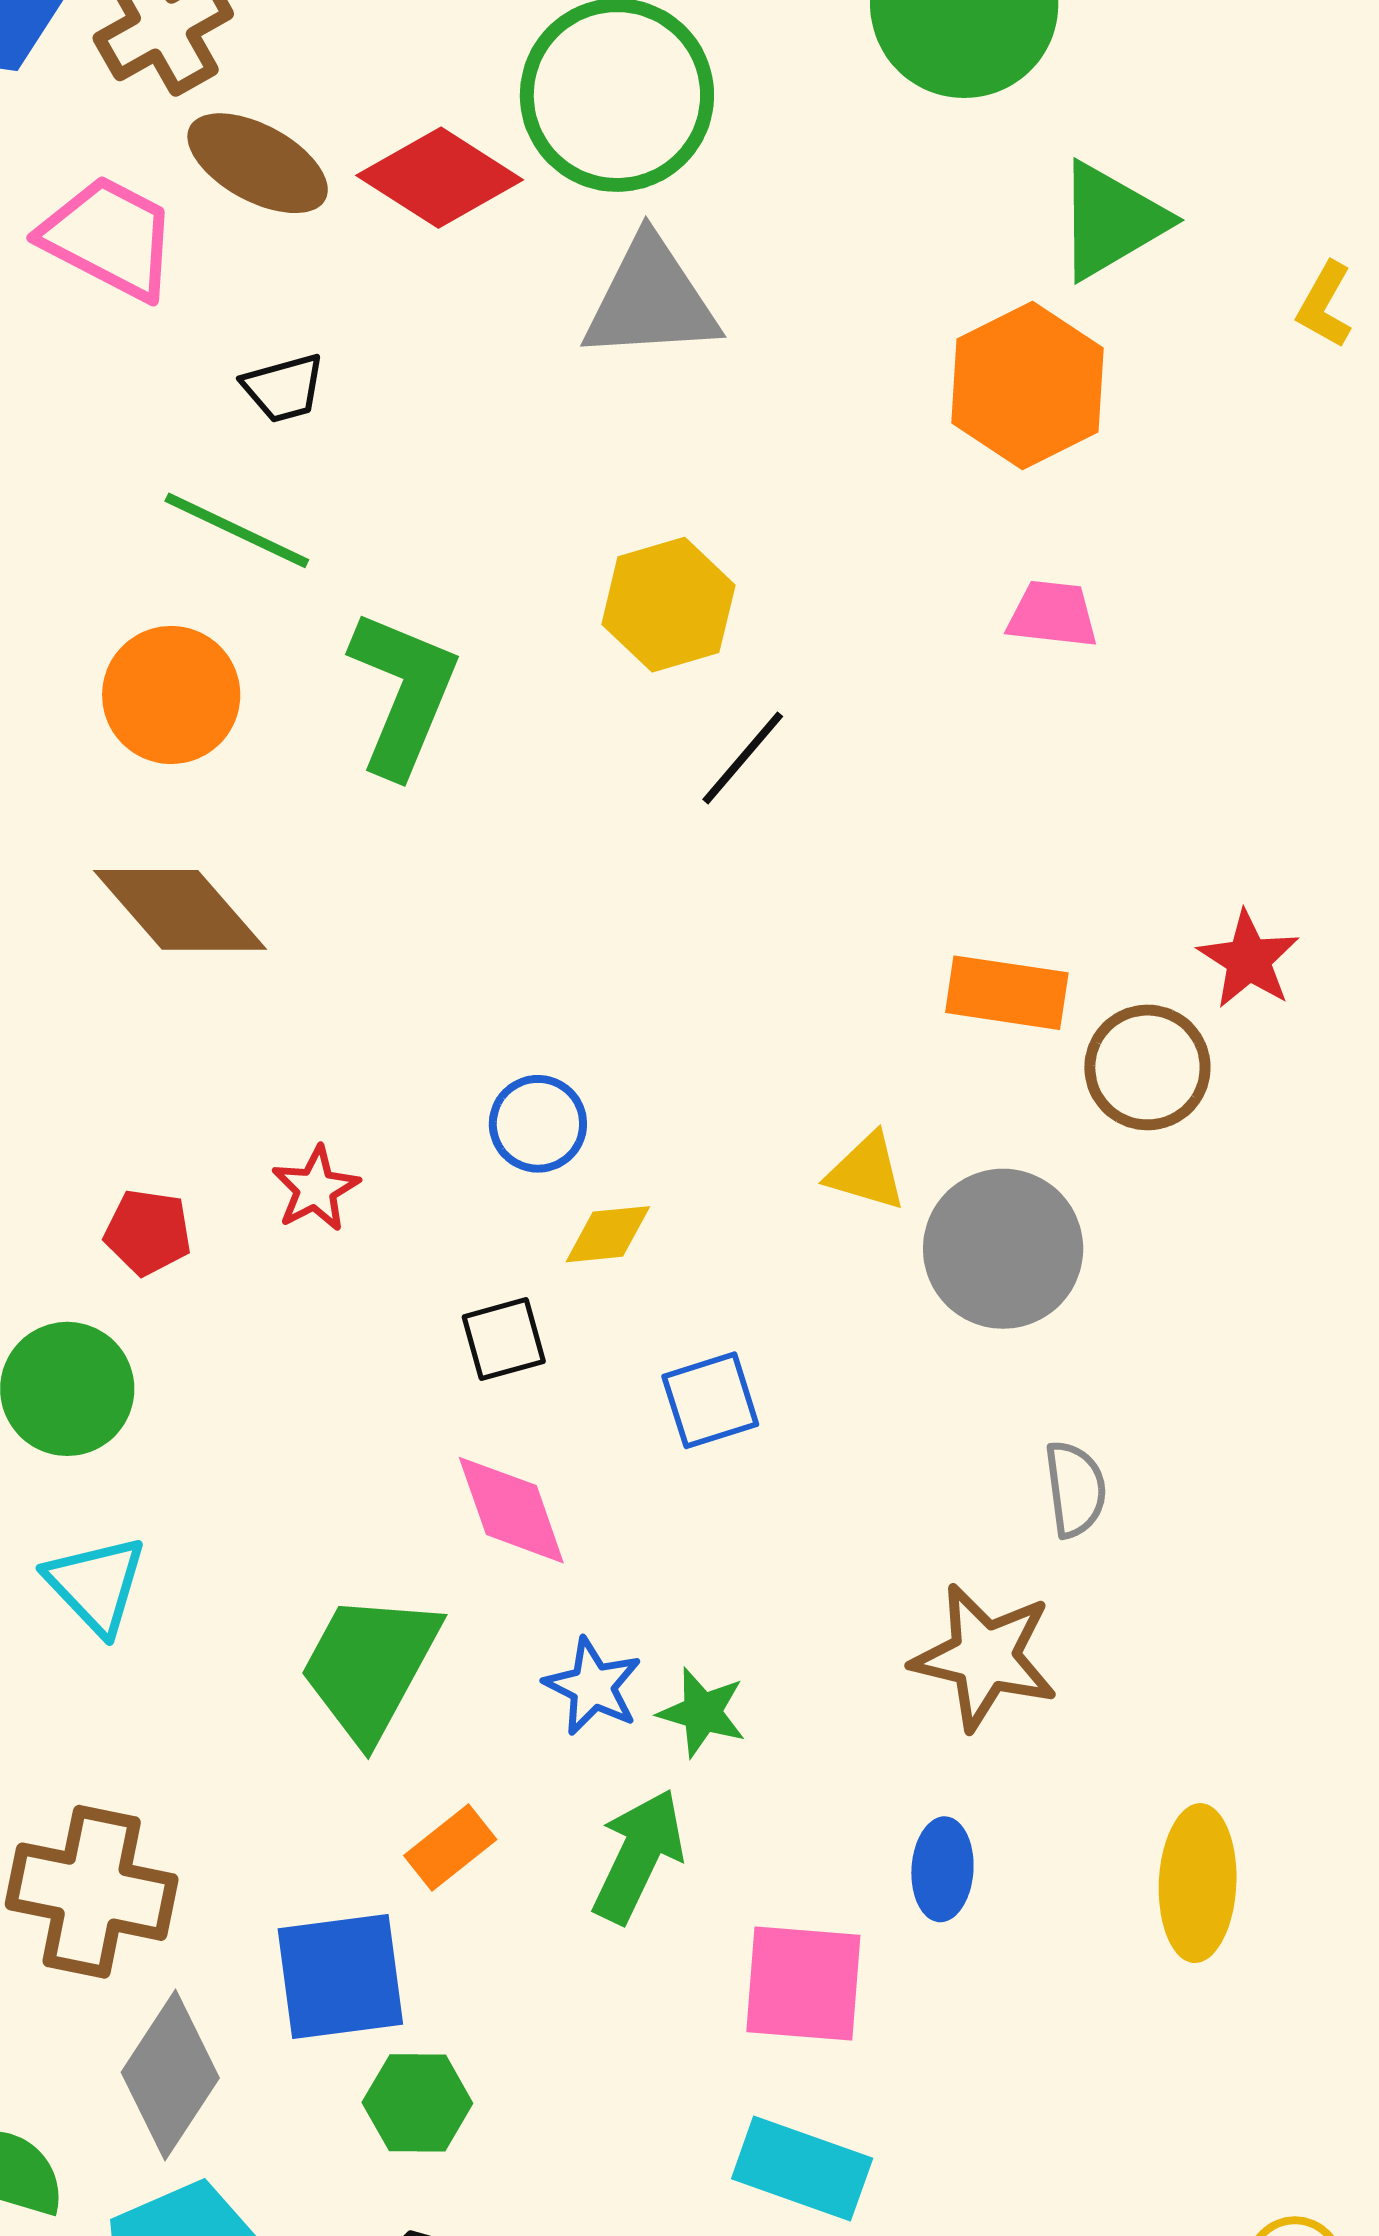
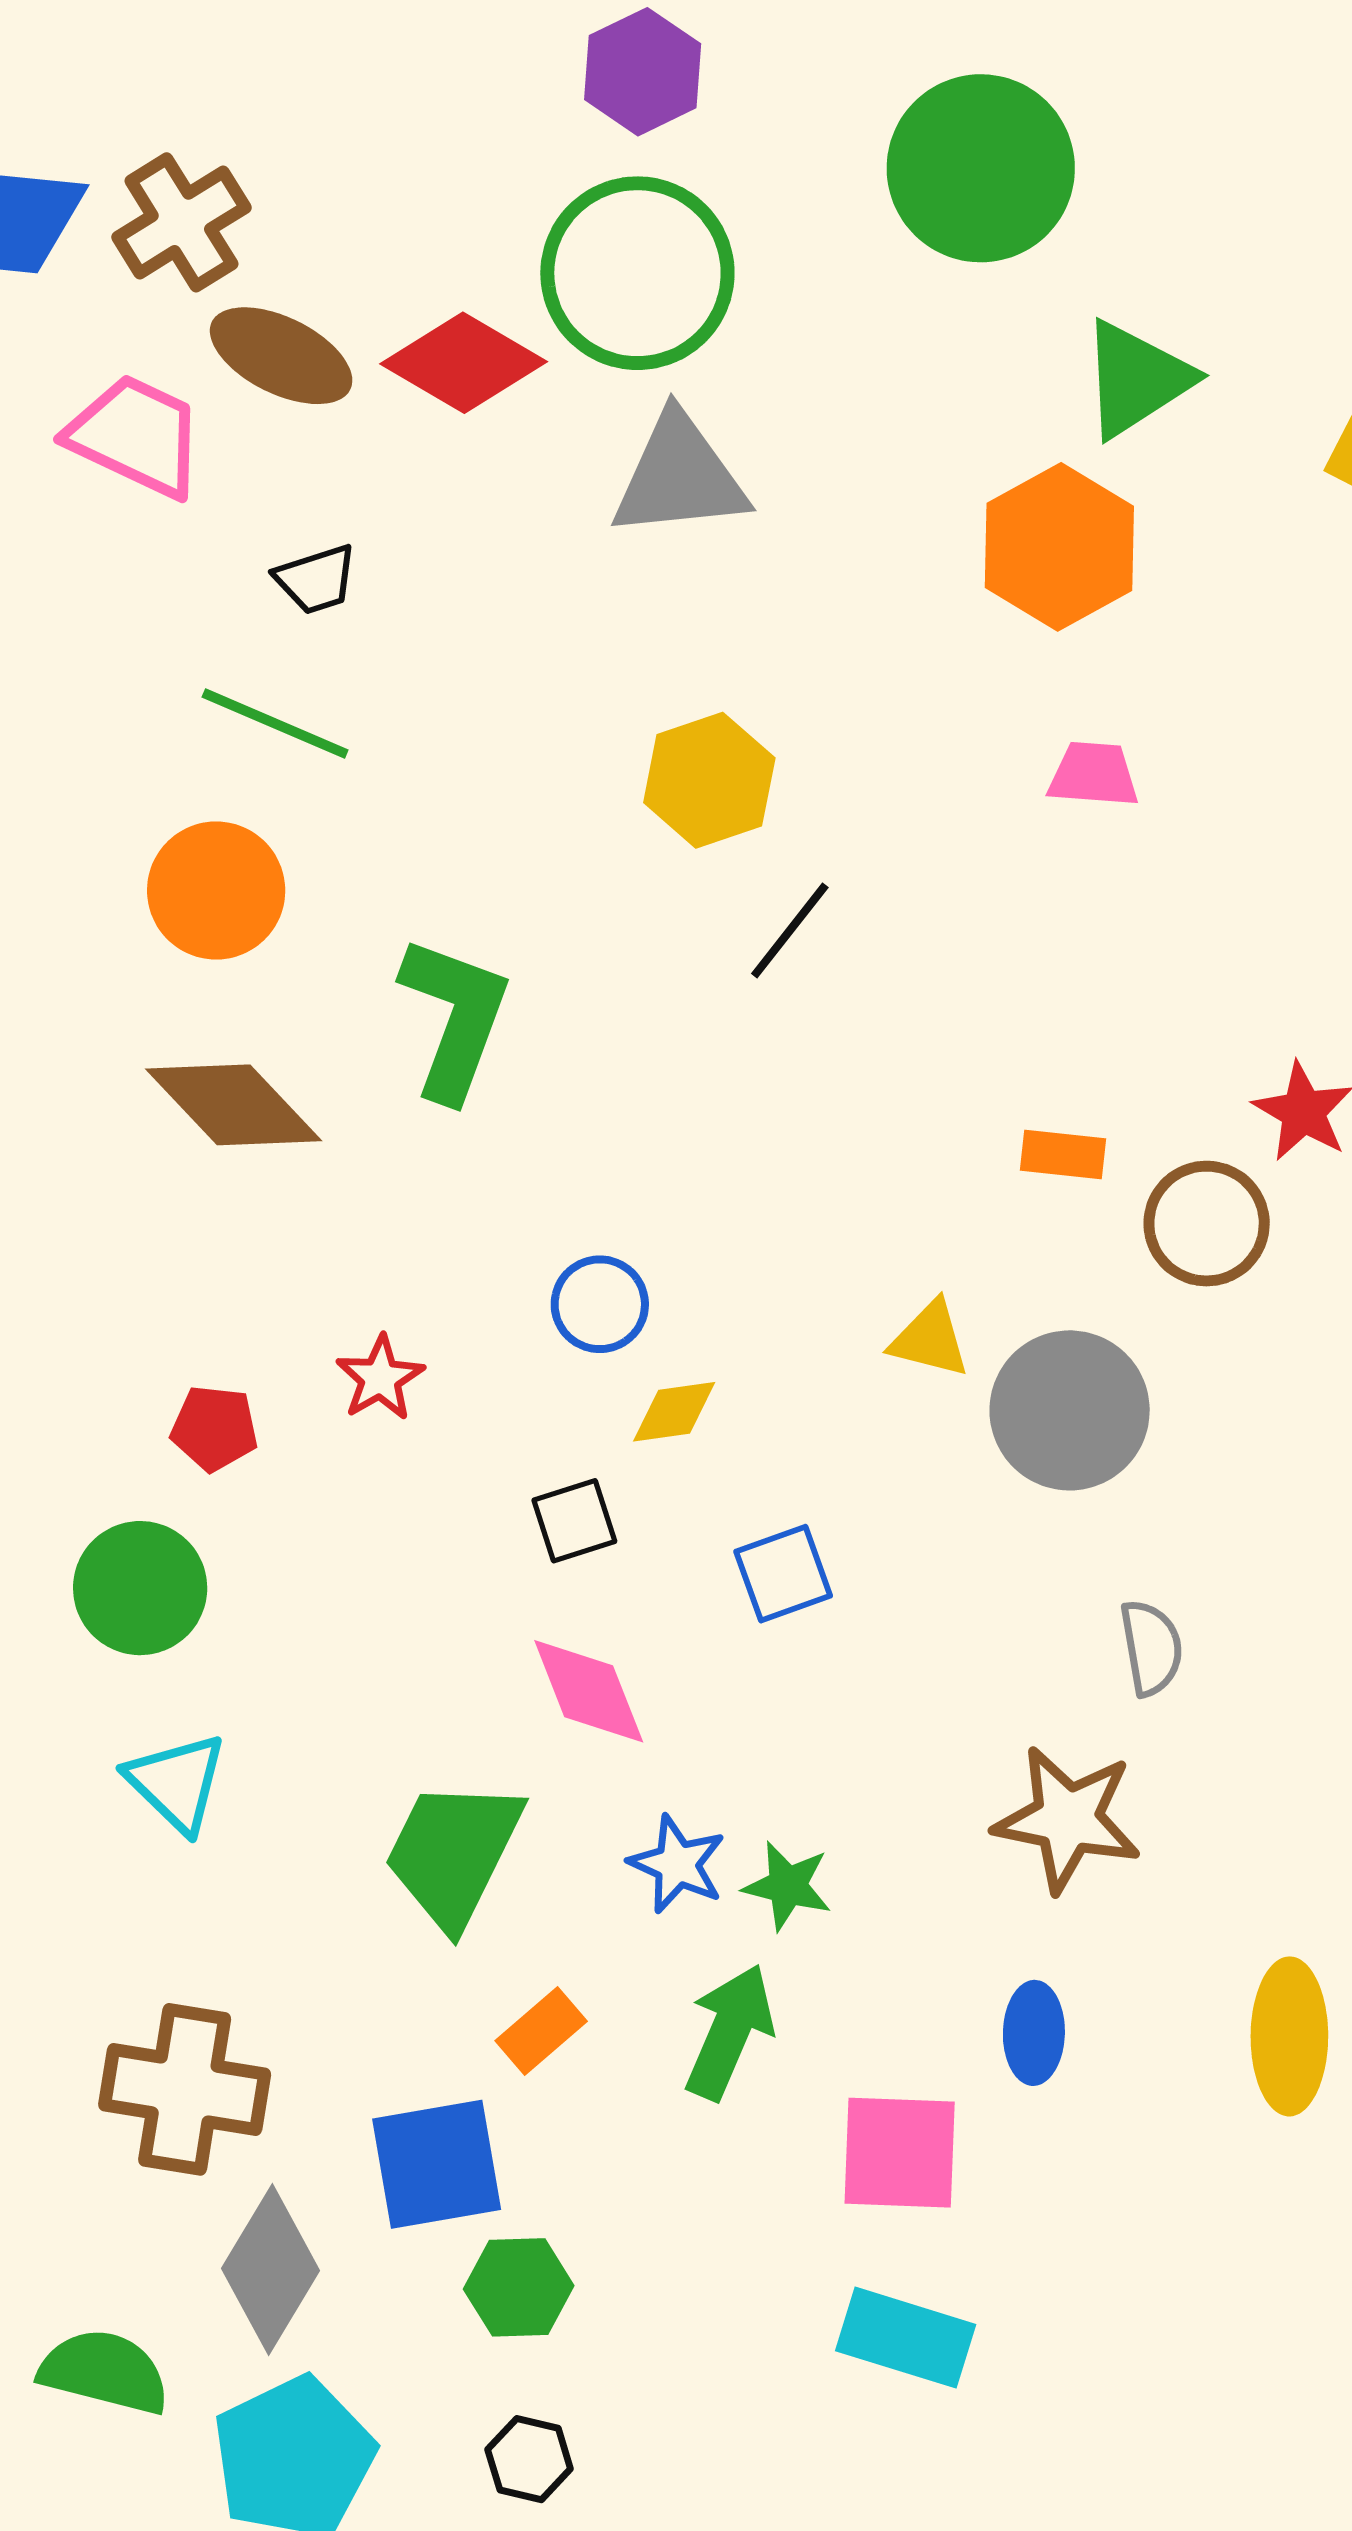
green L-shape: (403, 693) -> (455, 1018), moved
orange rectangle: (1007, 993) -> (1063, 1154), size x0.7

